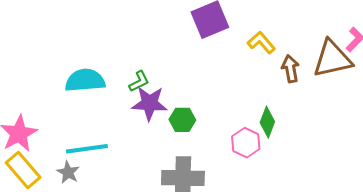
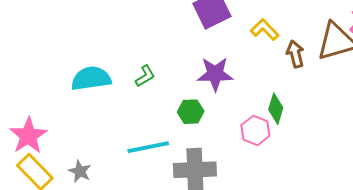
purple star: (149, 103) -> (215, 74), moved
cyan line: (87, 149) -> (148, 147), moved

